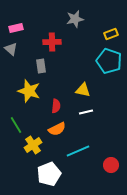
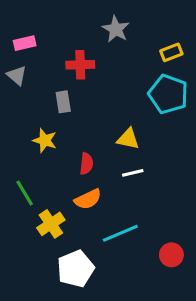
gray star: (75, 19) -> (116, 29), turned -30
yellow star: (29, 91) -> (45, 140), size x0.7

